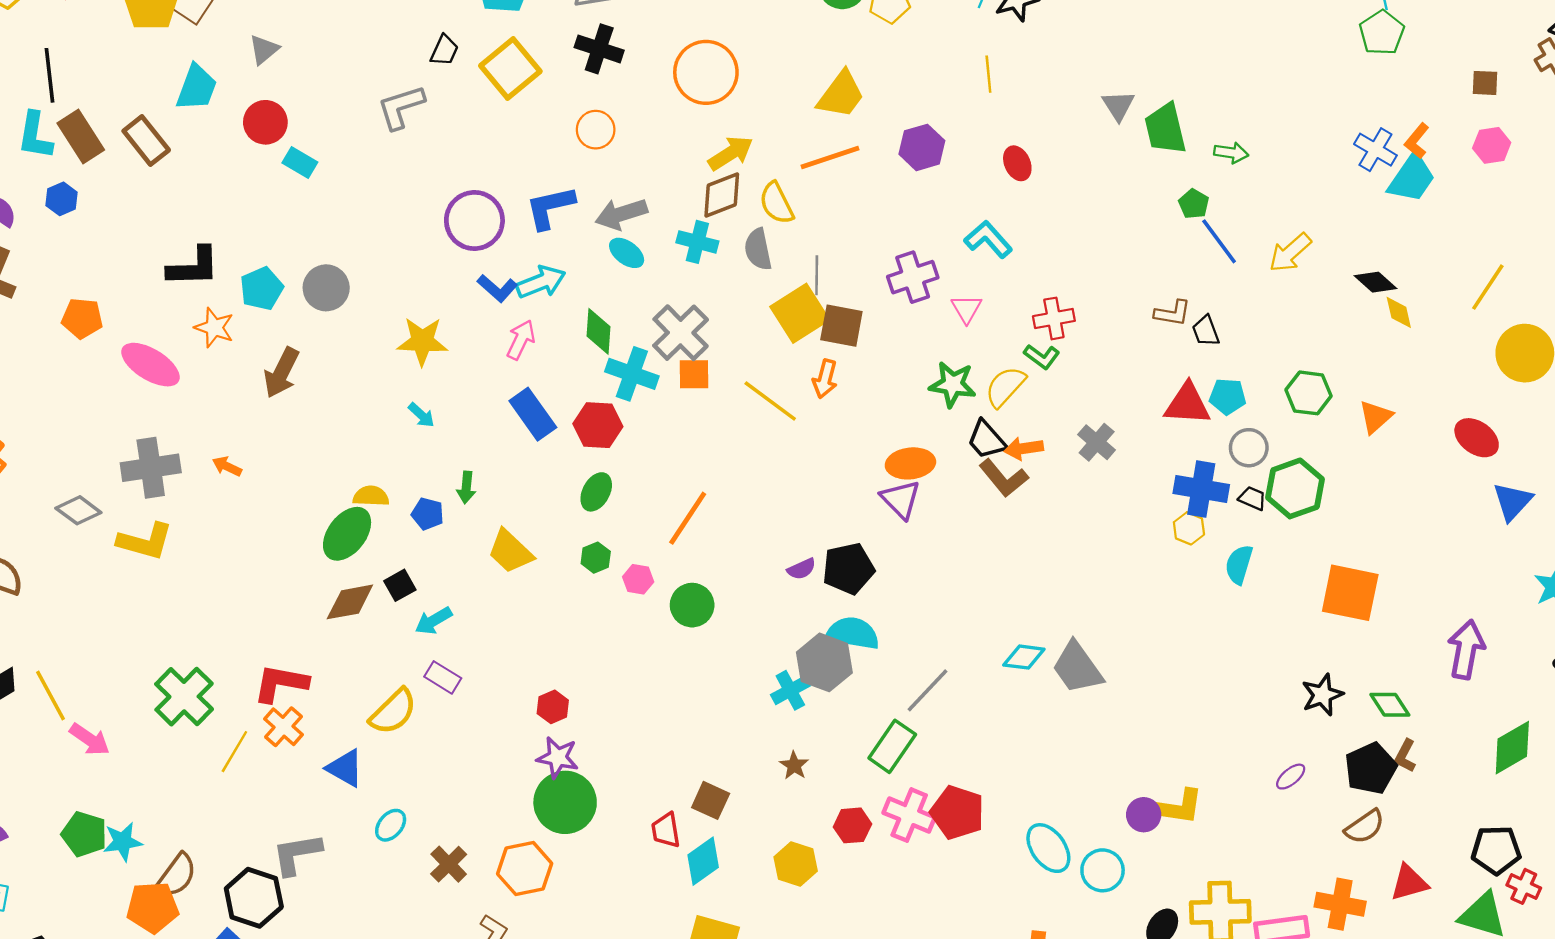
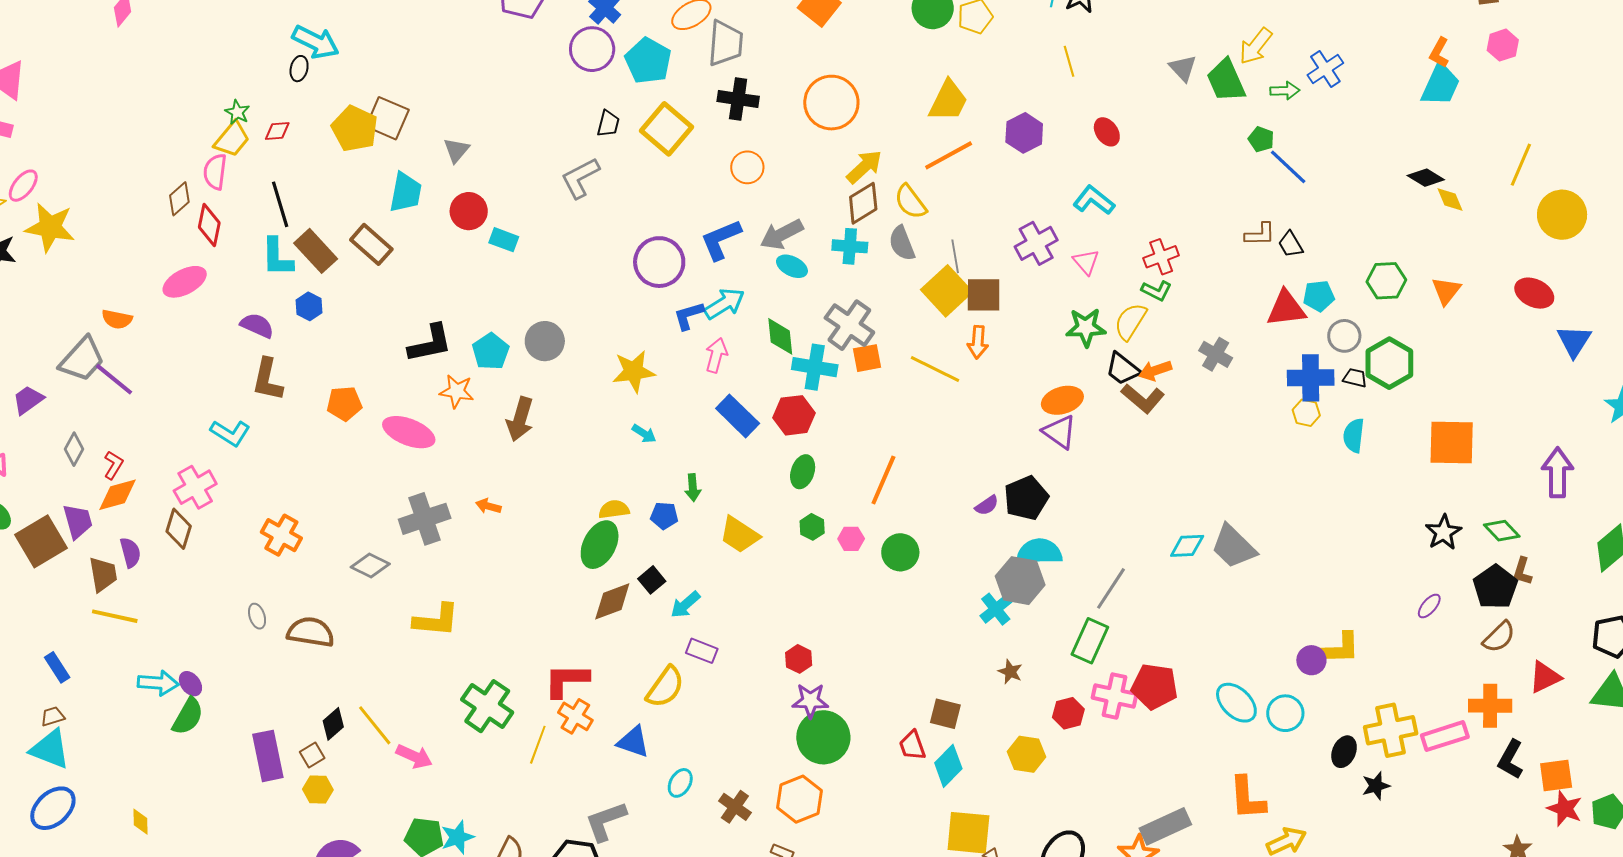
blue cross: (1375, 150) -> (1325, 69), moved, turned 36
yellow arrow: (1290, 253) -> (1256, 46), moved
blue L-shape: (497, 288) -> (689, 316), turned 132
yellow L-shape: (145, 541) -> (436, 620), moved

